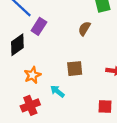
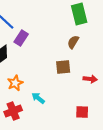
brown semicircle: (84, 29) -> (73, 42), moved
brown square: (75, 69) -> (63, 67), moved

